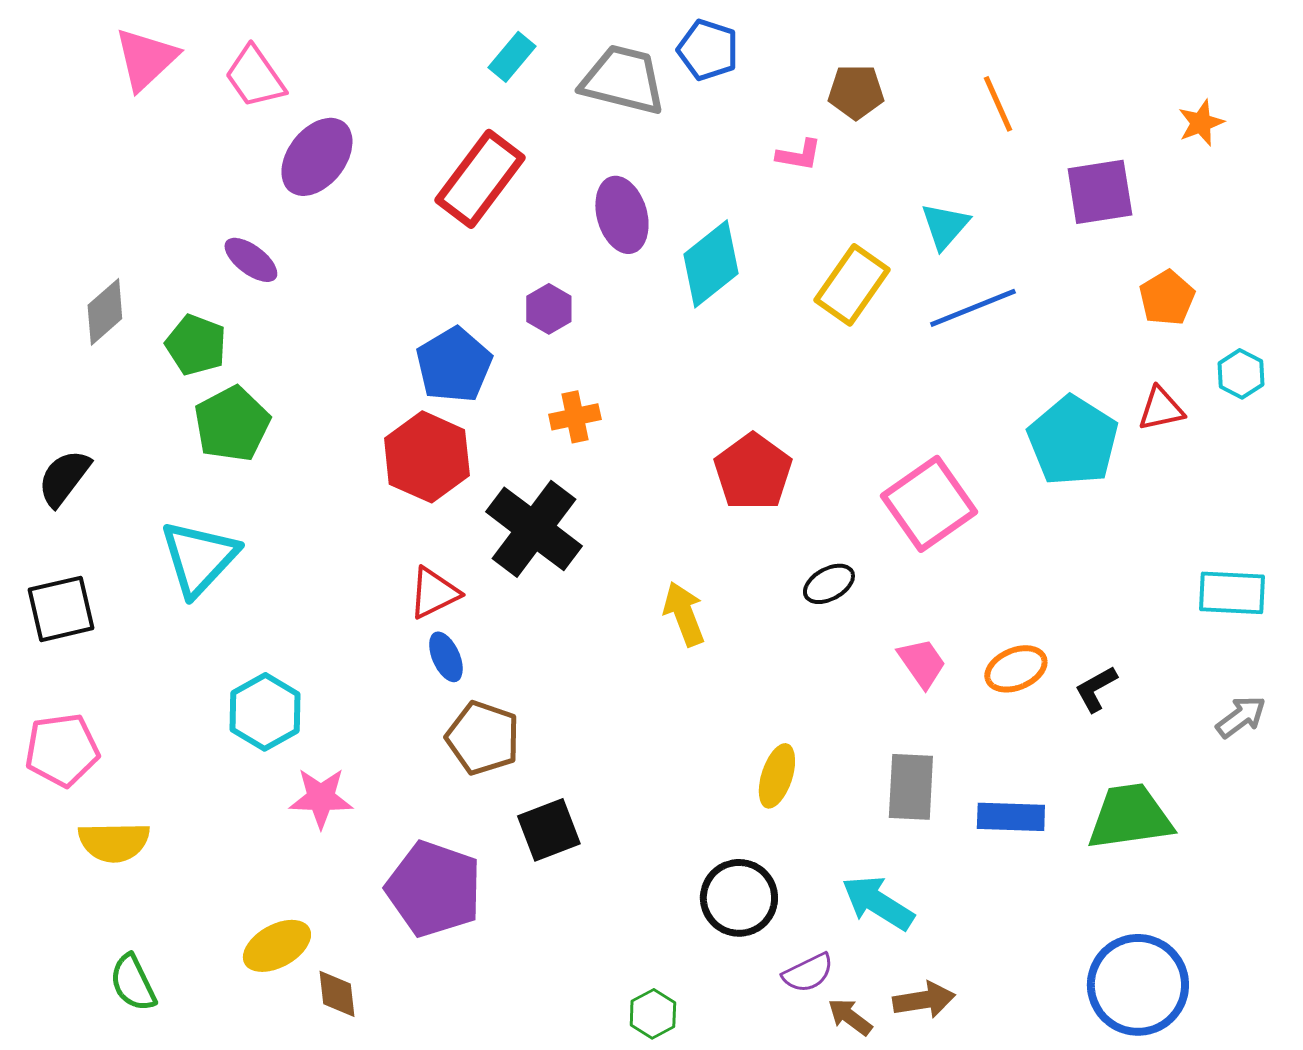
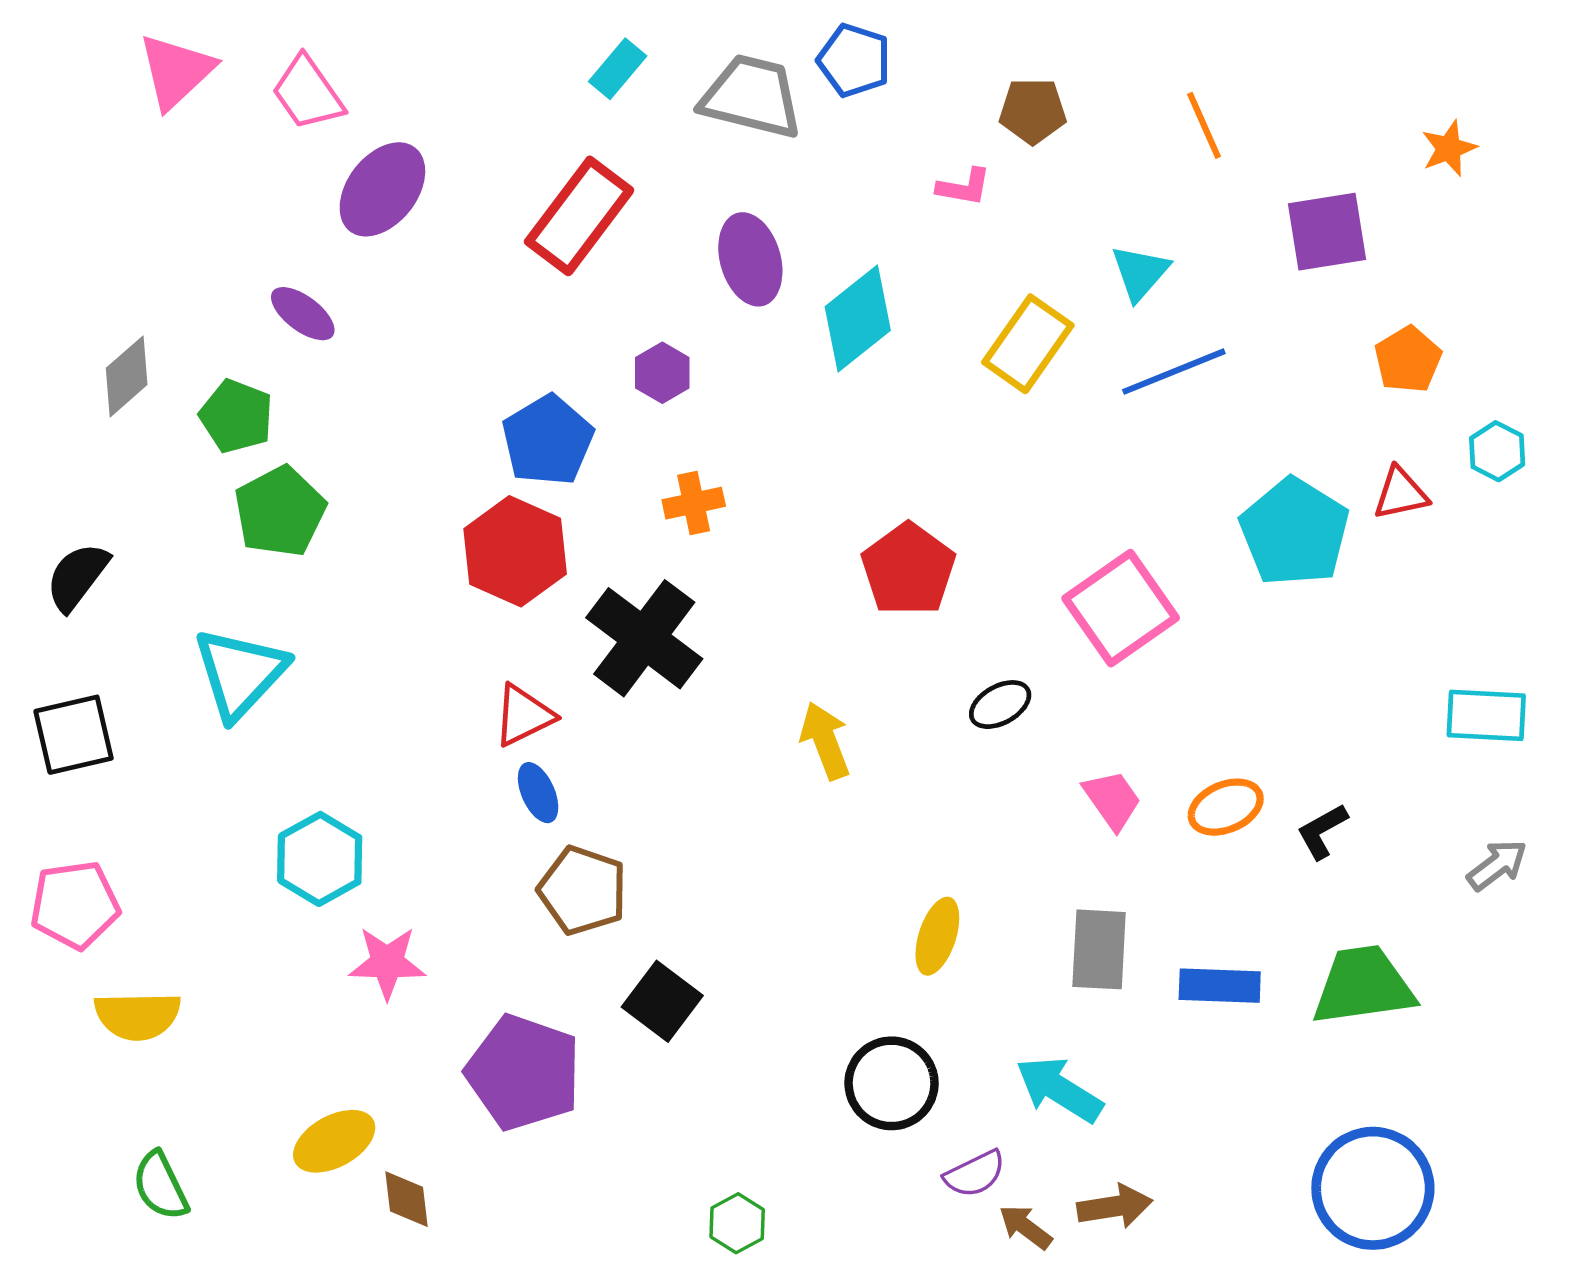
black square: (549, 830) -> (662, 1001), turned -32
green hexagon: (653, 1014) -> (737, 1223), moved

